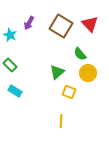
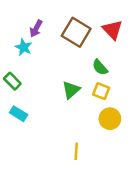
cyan star: (10, 35) -> (24, 47), moved
yellow circle: (88, 73) -> (110, 119), moved
yellow square: (69, 92) -> (101, 91), moved

